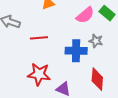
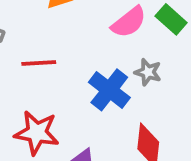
blue cross: (76, 51) -> (109, 90), turned 35

